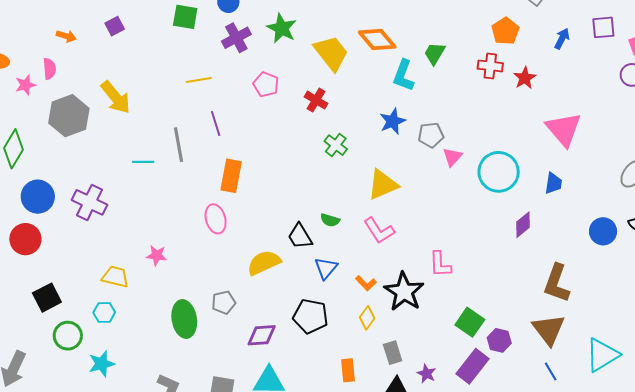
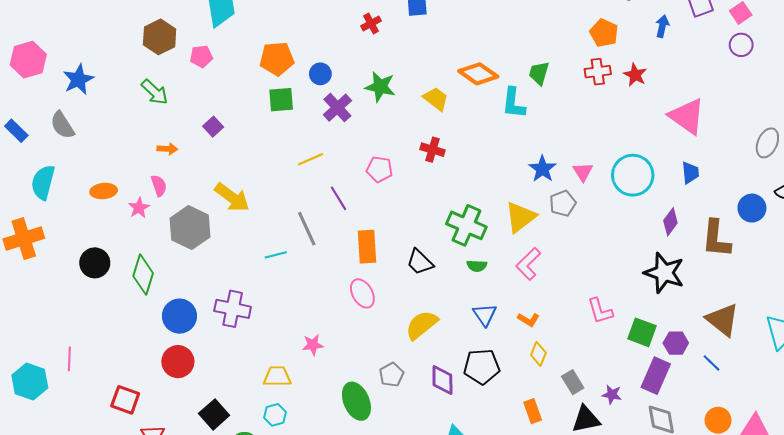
yellow trapezoid: (331, 53) -> (436, 99), size x0.7
pink pentagon: (266, 84) -> (379, 169), moved
blue star: (393, 121) -> (542, 169), moved
gray pentagon: (431, 135) -> (563, 203), moved
green cross: (336, 145) -> (466, 225), moved, size x1.6
pink L-shape: (379, 231) -> (528, 264), turned 92
black trapezoid: (300, 236) -> (420, 262), moved
pink L-shape: (440, 264) -> (600, 311), moved
brown L-shape: (557, 283) -> (716, 239), moved
black star: (404, 292) -> (664, 273), moved
purple diamond: (262, 335) -> (442, 380), moved, turned -72
blue line: (551, 372) -> (711, 363), moved

